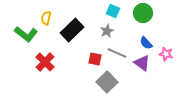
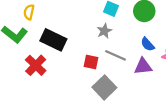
yellow semicircle: (46, 18) -> (29, 12), moved
black rectangle: (72, 30) -> (53, 40), moved, turned 70
purple triangle: (142, 63) -> (143, 66), turned -42

